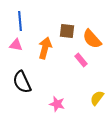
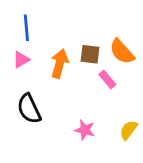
brown square: (67, 31) -> (90, 54), moved
pink triangle: (16, 45) -> (21, 60), turned -40
pink star: (57, 104) -> (85, 130), moved

